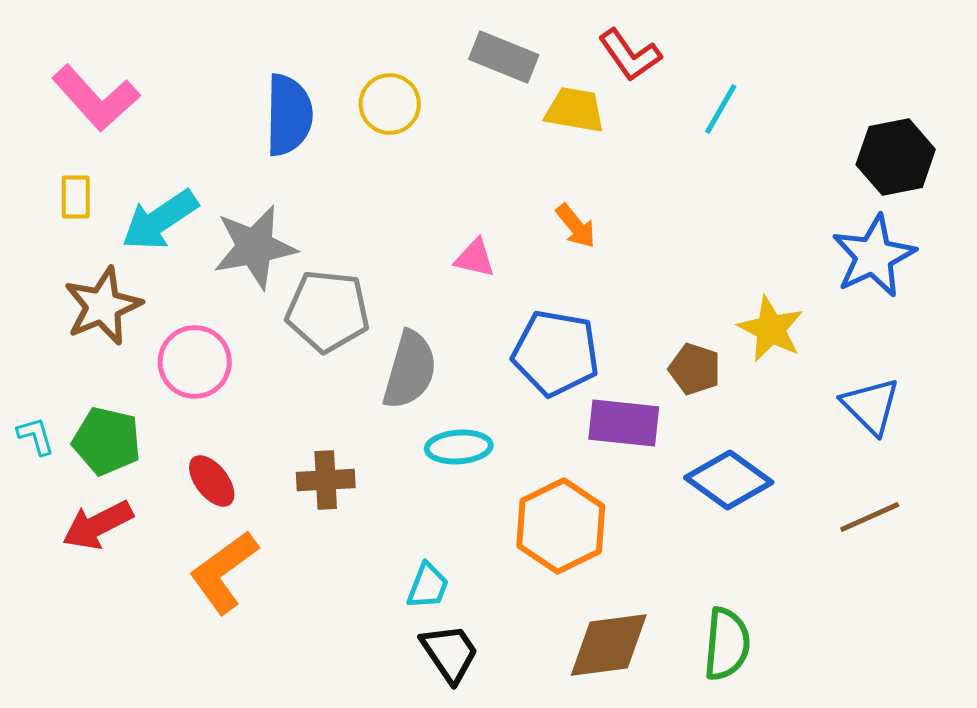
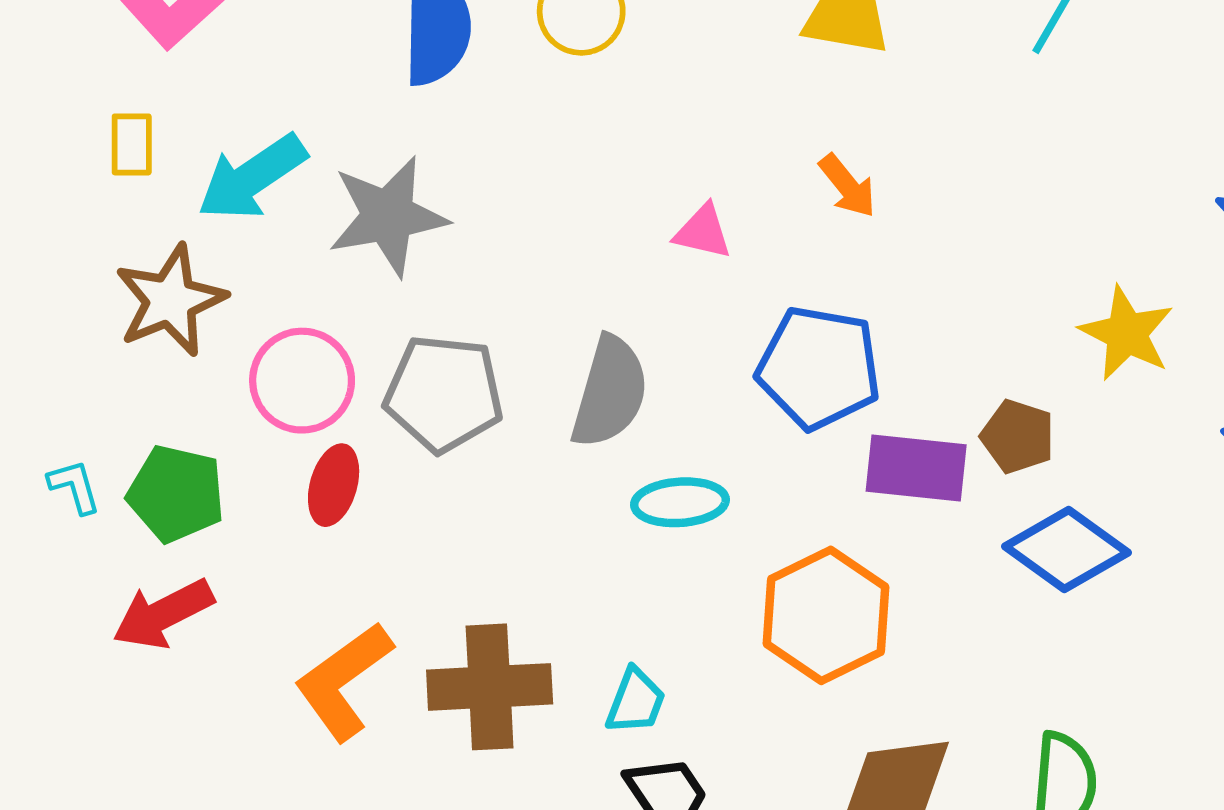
gray pentagon: (328, 311) -> (444, 393), moved
brown pentagon: (695, 369) -> (1018, 436), moved
brown cross: (326, 480) -> (490, 687), moved, size x1.5
red ellipse: (212, 481) -> (334, 485), moved, turned 54

